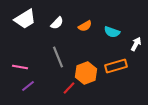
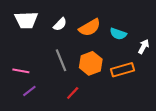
white trapezoid: (25, 19) -> (26, 20), turned 30
orange semicircle: (85, 26) -> (90, 27), size x1.5
orange hexagon: (86, 73) -> (91, 63), moved

